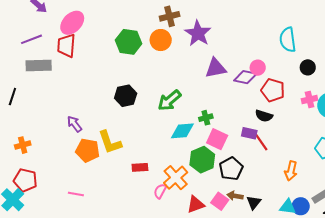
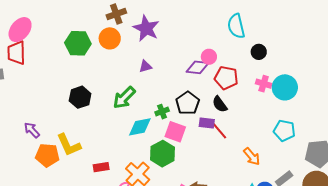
purple triangle: (216, 68) -> (145, 66), moved, size x0.6
pink cross: (310, 100) -> (264, 84), turned 35
black semicircle: (264, 116) -> (220, 104), turned 42
black pentagon: (231, 169) -> (188, 103), moved
orange arrow: (291, 171) -> (252, 156), turned -48

